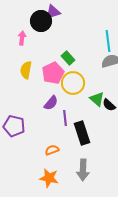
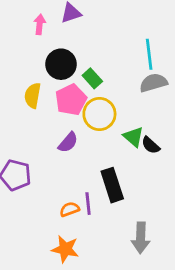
black circle: (41, 21) -> (61, 64), moved
pink arrow: (22, 38) -> (40, 24), moved
purple line: (65, 118) -> (88, 204), moved
gray arrow: (83, 170) -> (141, 238), moved

